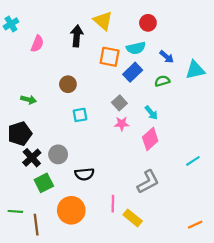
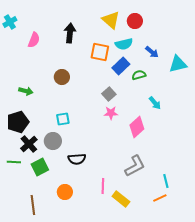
yellow triangle: (103, 21) -> (111, 20), moved
green semicircle: (162, 81) -> (139, 75), moved
cyan arrow: (151, 113) -> (155, 103), moved
cyan square: (80, 115) -> (63, 119), moved
cyan line: (193, 161) -> (166, 181), moved, turned -72
orange circle: (71, 210) -> (65, 192), size x0.6
green line: (15, 211) -> (14, 162), moved
orange line: (195, 225) -> (160, 198), moved

